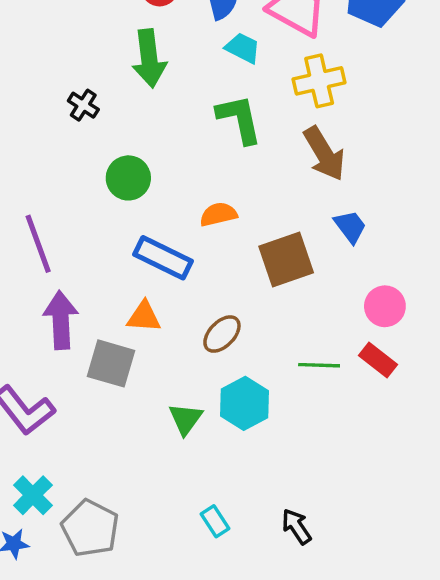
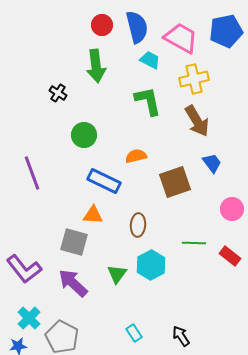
purple arrow: (61, 320) -> (73, 283), moved, turned -44
brown ellipse: (222, 334) -> (138, 225), turned -40
red rectangle: (378, 360) -> (230, 256), moved

